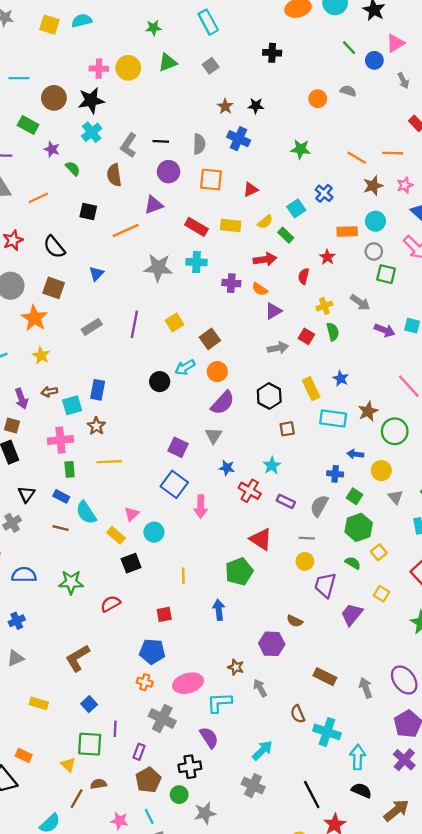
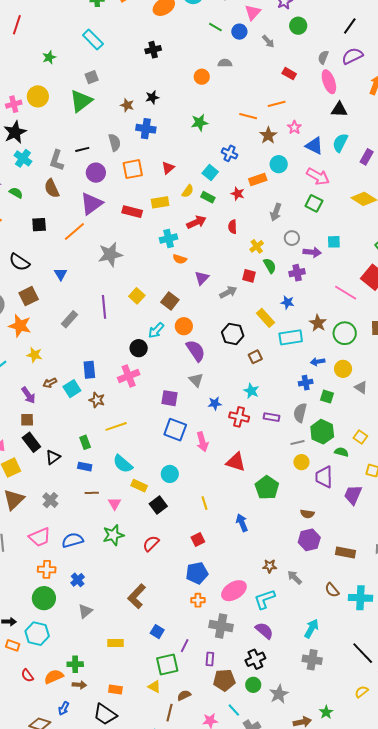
green triangle: (168, 62) -> (81, 101), moved, size x1.4
gray square: (211, 66) -> (92, 77), moved, turned 32
purple triangle: (154, 205) -> (91, 204), size x1.4
gray circle: (374, 251) -> (292, 238), moved
red star: (327, 257) -> (238, 194), moved
cyan cross: (197, 262) -> (169, 238), moved
green square: (386, 274) -> (314, 203), moved, turned 30
purple cross: (231, 283) -> (297, 273), moved
brown square: (54, 288) -> (29, 296), turned -30
orange semicircle: (260, 289) -> (180, 259), moved
gray arrow: (360, 302) -> (276, 212), moved, turned 90
purple triangle: (273, 311) -> (202, 278), moved
purple semicircle: (223, 403) -> (196, 351), turned -60
pink cross: (60, 440) -> (129, 376), moved
black triangle: (26, 494) -> (53, 457), moved, turned 35
cyan semicircle: (86, 513) -> (123, 464), moved
pink triangle: (132, 514) -> (115, 504), moved
green hexagon: (359, 527) -> (322, 432), moved
red triangle: (261, 539) -> (236, 462), moved
green pentagon: (239, 571) -> (267, 488), moved
purple hexagon: (272, 644) -> (309, 540), moved
purple line: (115, 729) -> (185, 646), turned 40
brown pentagon: (148, 780) -> (224, 680), turned -30

